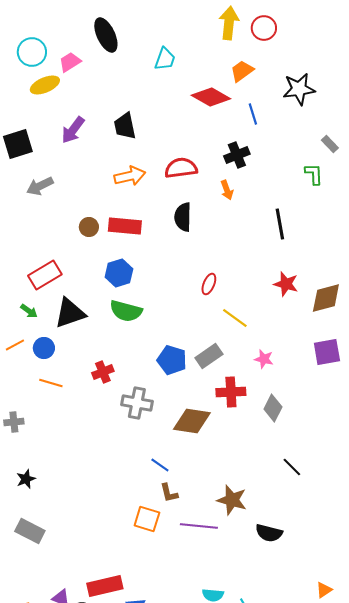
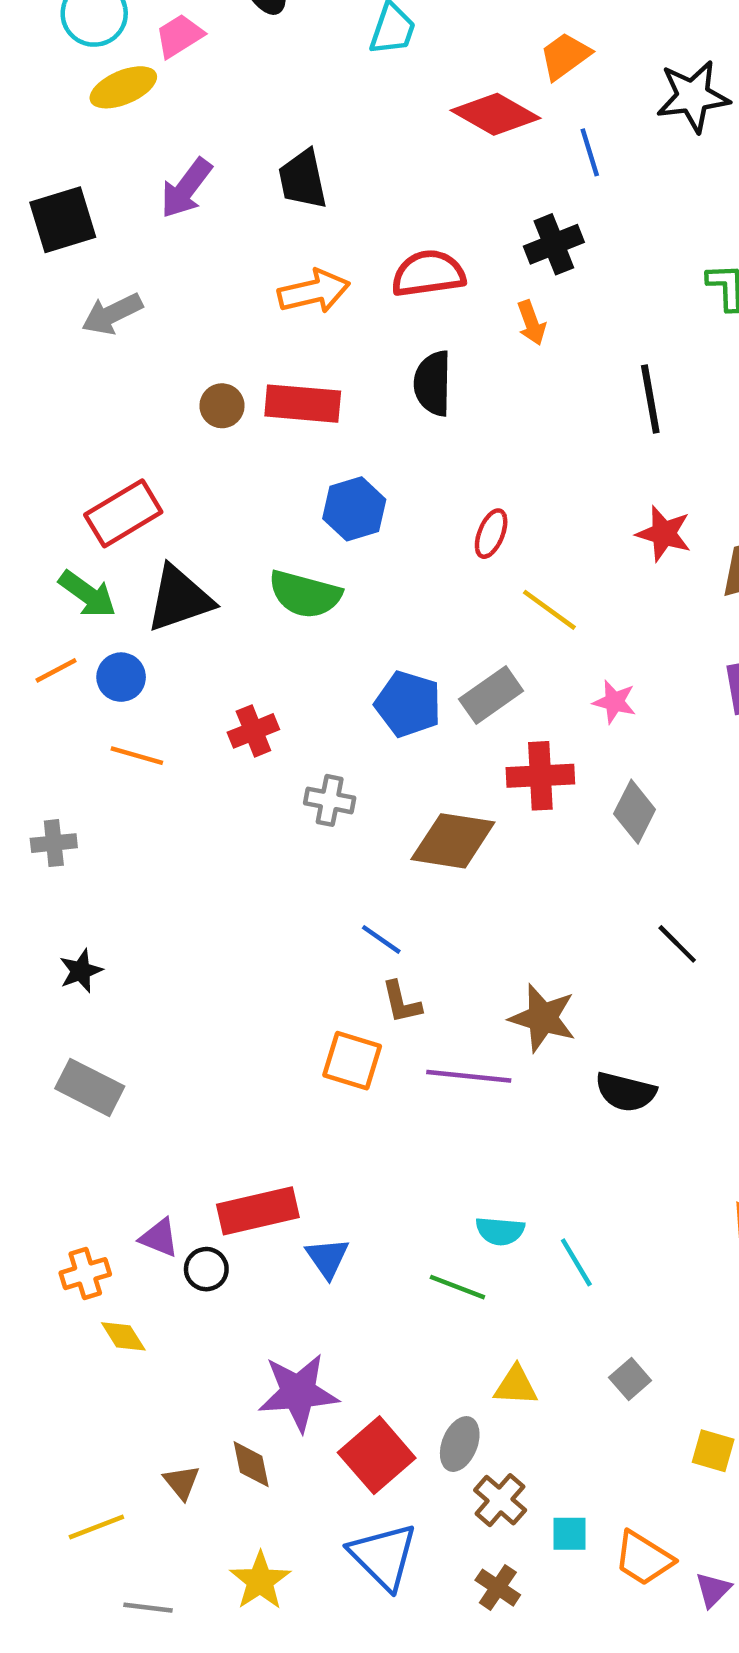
blue hexagon: (119, 273) -> (354, 509), moved
green arrow: (29, 311) -> (87, 594), size x1.5
gray cross: (137, 403) -> (330, 800), size x0.7

